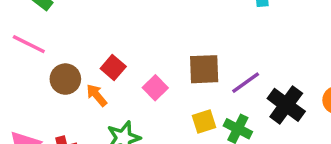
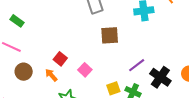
brown square: (204, 69) -> (110, 35), moved
brown circle: (65, 79) -> (24, 72), moved

